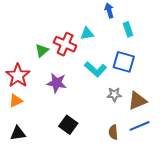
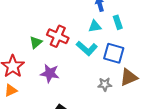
cyan triangle: (87, 34) -> (95, 26), moved
cyan L-shape: (95, 69) -> (87, 48), moved
brown triangle: (137, 101) -> (129, 77), moved

